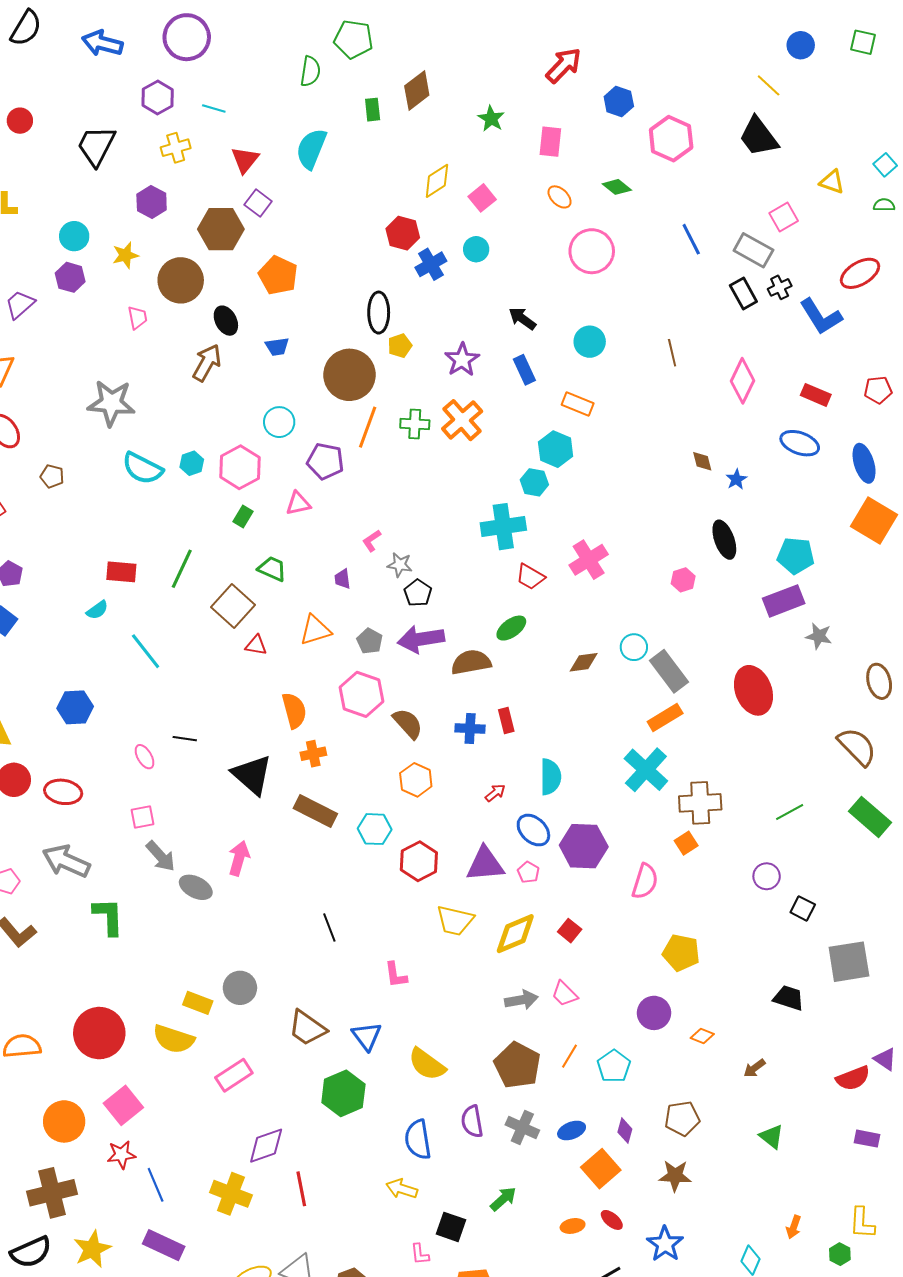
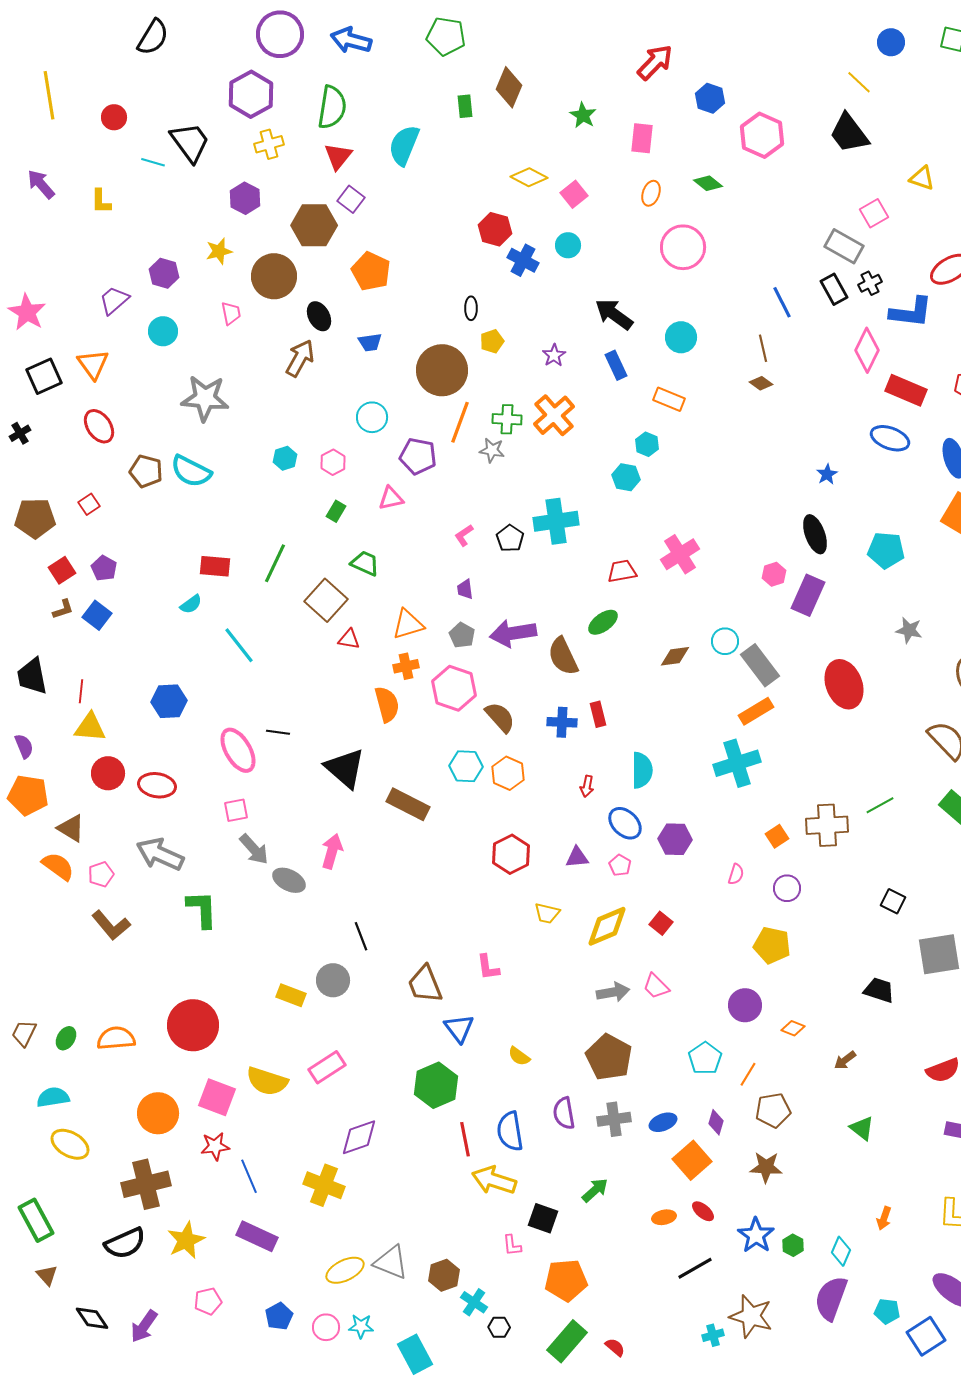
black semicircle: (26, 28) -> (153, 37), moved
blue arrow: (102, 43) -> (351, 40), moved
green semicircle: (310, 71) -> (332, 107), moved, size x1.4
brown diamond: (417, 90) -> (509, 87), turned -30
purple hexagon: (158, 97) -> (251, 94), size x1.4
cyan line: (214, 109) -> (153, 162), moved
black trapezoid: (96, 146) -> (190, 142), turned 117
yellow diamond: (437, 181) -> (529, 177), turned 60
orange ellipse: (560, 197) -> (651, 193), turned 65
cyan circle: (74, 236) -> (163, 331), moved
blue line: (691, 239) -> (782, 302), moved
blue cross: (431, 264) -> (523, 260), turned -32
black ellipse: (379, 313) -> (471, 308), size x0.6
blue L-shape: (821, 317) -> (911, 312), turned -51
black arrow: (522, 319) -> (614, 314), size x1.4
purple star: (462, 360) -> (554, 355), size x0.7
pink diamond: (742, 381) -> (867, 350), moved
red rectangle: (816, 395) -> (906, 390), size x1.4
cyan hexagon: (556, 449) -> (647, 444), size x0.7
brown diamond: (702, 461) -> (761, 383), moved, turned -40
pink hexagon: (240, 467) -> (333, 462), size x0.6
cyan semicircle: (142, 468) -> (191, 471), moved
brown pentagon: (52, 476) -> (146, 471), size x1.4
cyan cross: (503, 527) -> (556, 521), moved
gray star: (400, 565) -> (492, 450), moved
red trapezoid: (530, 577) -> (622, 571), turned 140
purple trapezoid: (342, 579) -> (465, 589), moved
black pentagon: (418, 593) -> (510, 538), moved
purple rectangle: (784, 601) -> (808, 595), moved, turned -45
brown semicircle: (471, 662) -> (563, 656), turned -105
orange cross: (313, 754) -> (406, 666), moved
pink ellipse: (145, 757) -> (238, 750), size x1.8
cyan cross: (646, 770) -> (737, 763), turned 30
red arrow: (495, 793) -> (587, 786), turned 140
brown cross: (700, 803) -> (827, 825), moved
cyan hexagon: (375, 829) -> (466, 766), moved
purple hexagon: (584, 846) -> (675, 839), size x0.7
purple triangle: (485, 864) -> (577, 857), size x0.6
purple circle: (767, 876) -> (787, 888), moved
pink semicircle: (645, 881) -> (736, 874), size x0.6
yellow trapezoid: (455, 920) -> (547, 913), size x0.7
black line: (329, 928) -> (361, 936), moved
brown trapezoid: (307, 1028) -> (425, 984), moved, turned 33
yellow semicircle: (174, 1039) -> (267, 1081), moved
orange line: (570, 1056) -> (748, 1074), moved
yellow semicircle: (427, 1064) -> (519, 1056), size x0.6
pink square: (123, 1105) -> (217, 1097), turned -30
gray cross: (522, 1127) -> (614, 1119), turned -32
red line: (301, 1189) -> (465, 1139), moved
yellow arrow: (402, 1189) -> (494, 1180), size x1.4
green hexagon: (840, 1254) -> (793, 1245), moved

